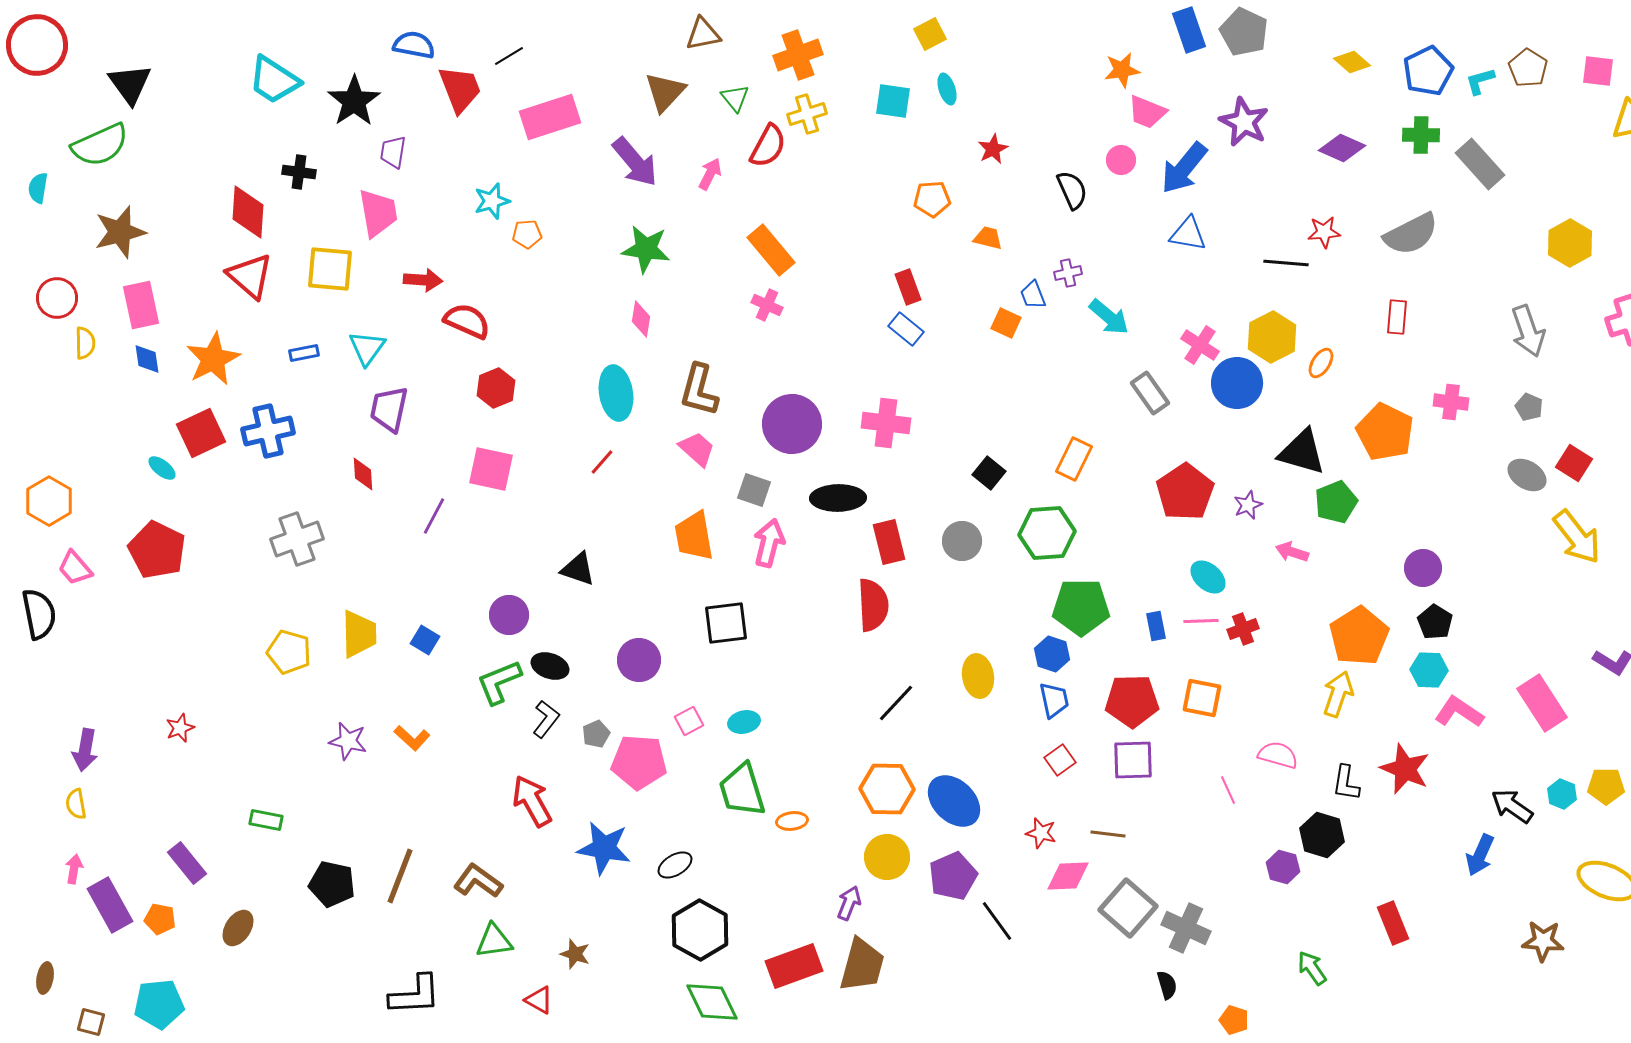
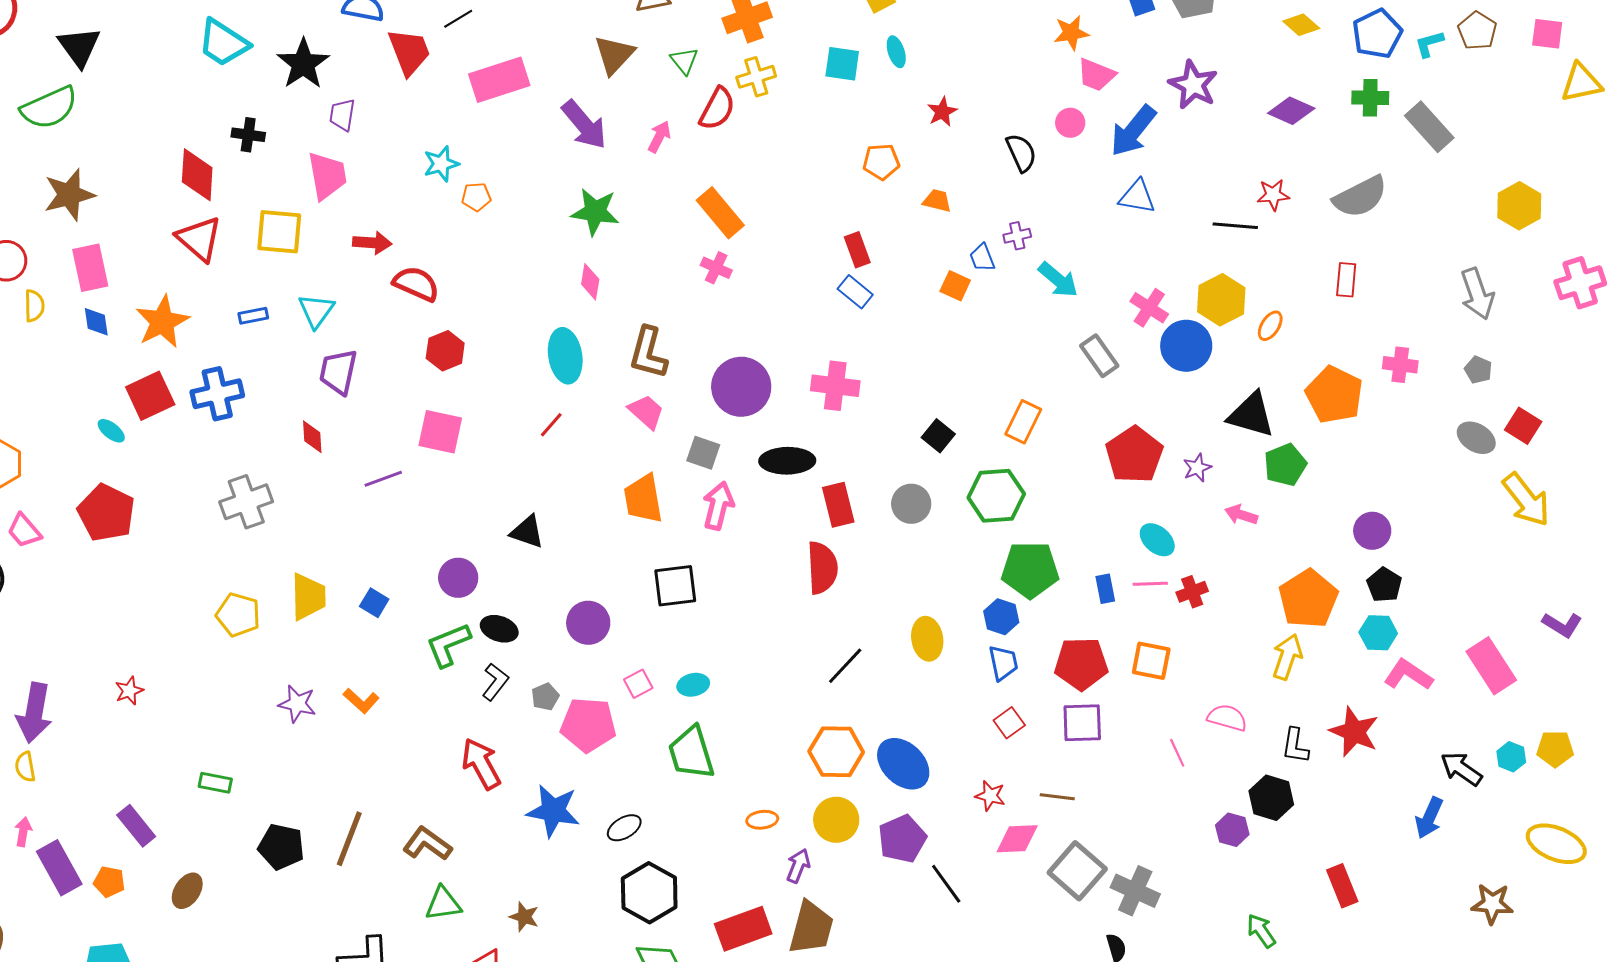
purple line: (434, 516) -> (383, 479), turned 42
purple arrow: (85, 750) -> (34, 713), size x1.4
orange ellipse: (792, 821) -> (762, 820), moved

